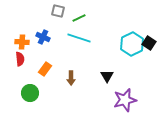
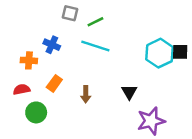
orange cross: (22, 42) -> (29, 60), moved
black square: (149, 43) -> (180, 52), turned -32
red semicircle: (20, 59) -> (22, 89), moved, turned -96

